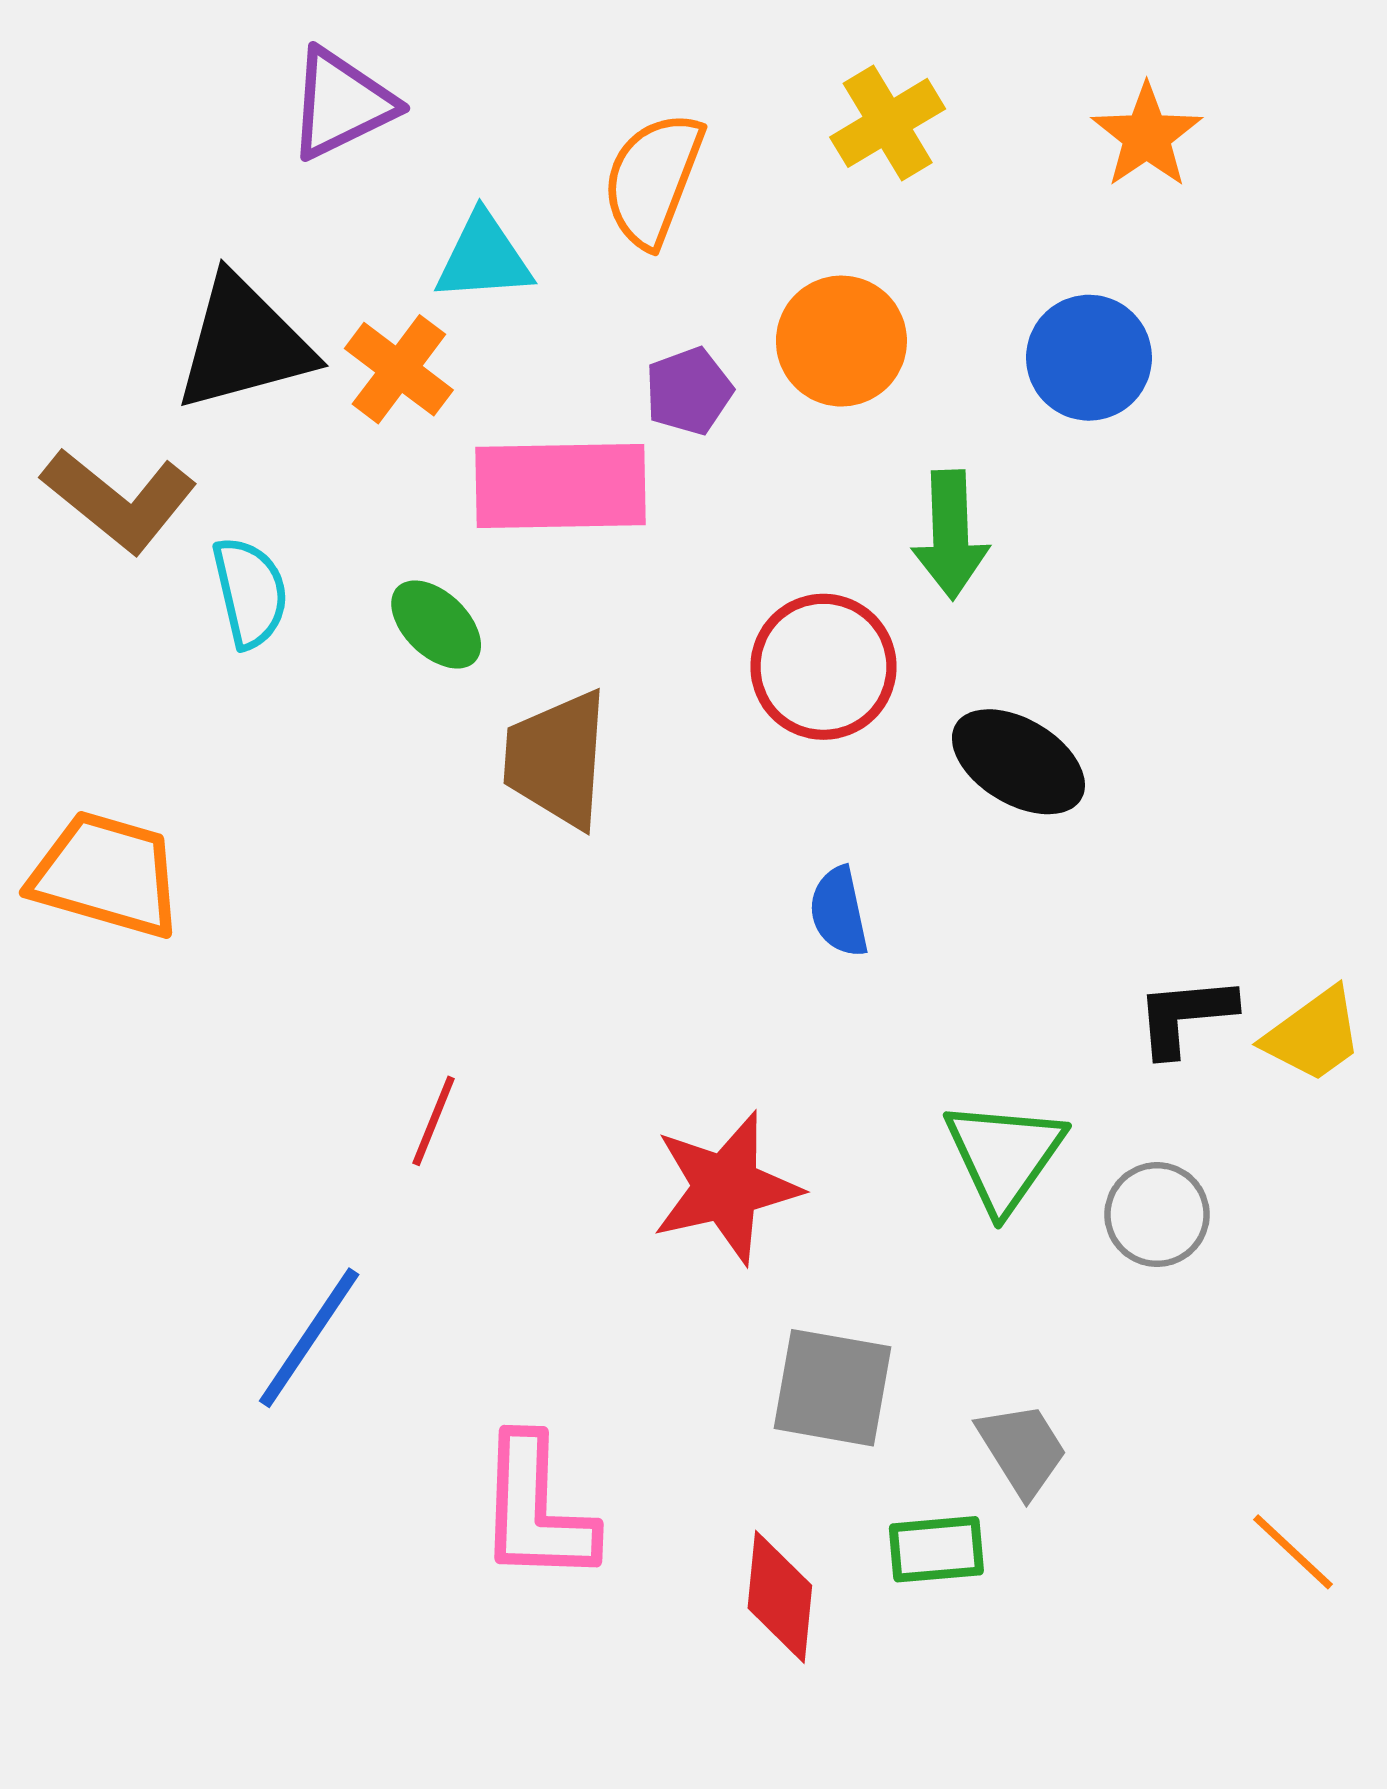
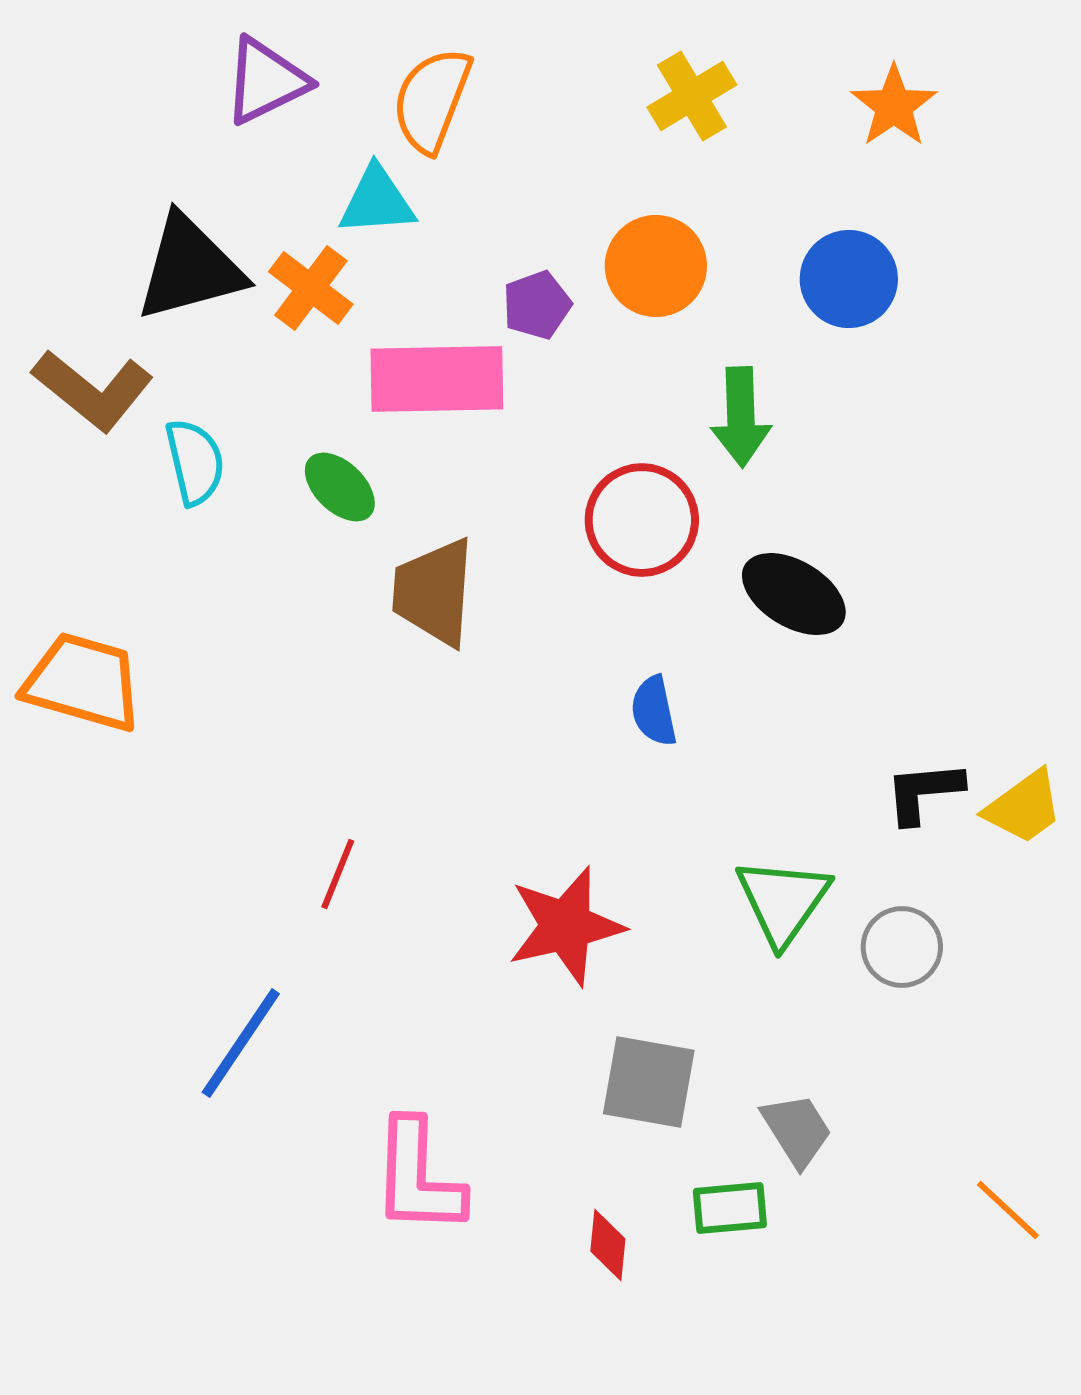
orange semicircle: (653, 179) -> (432, 100), moved
red diamond: (780, 1597) -> (608, 1245), size x0.7

